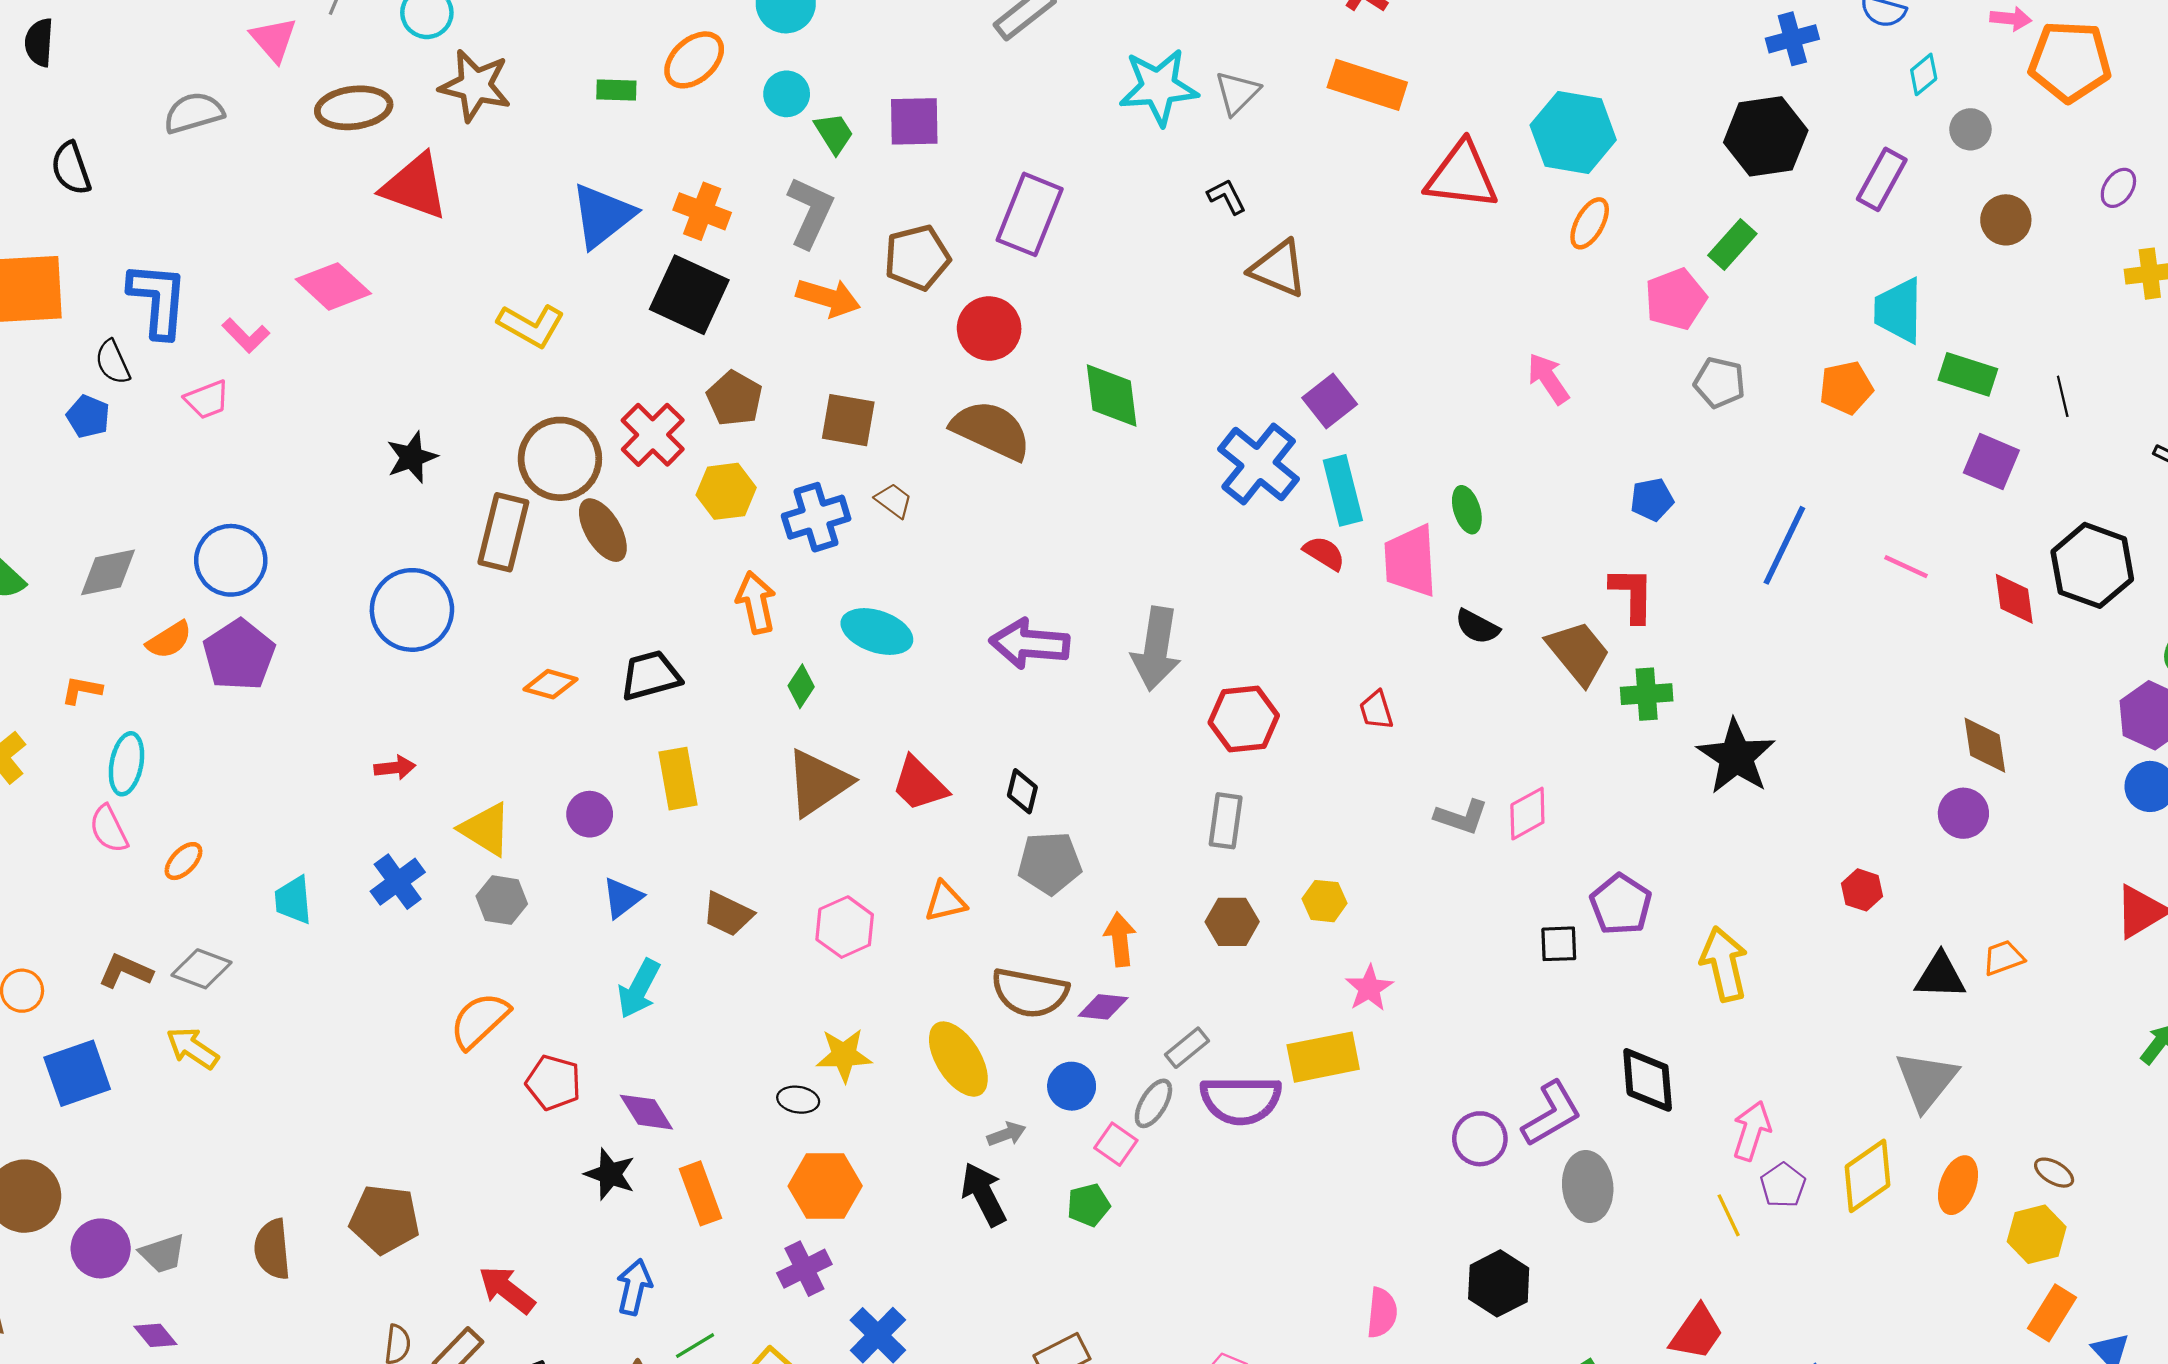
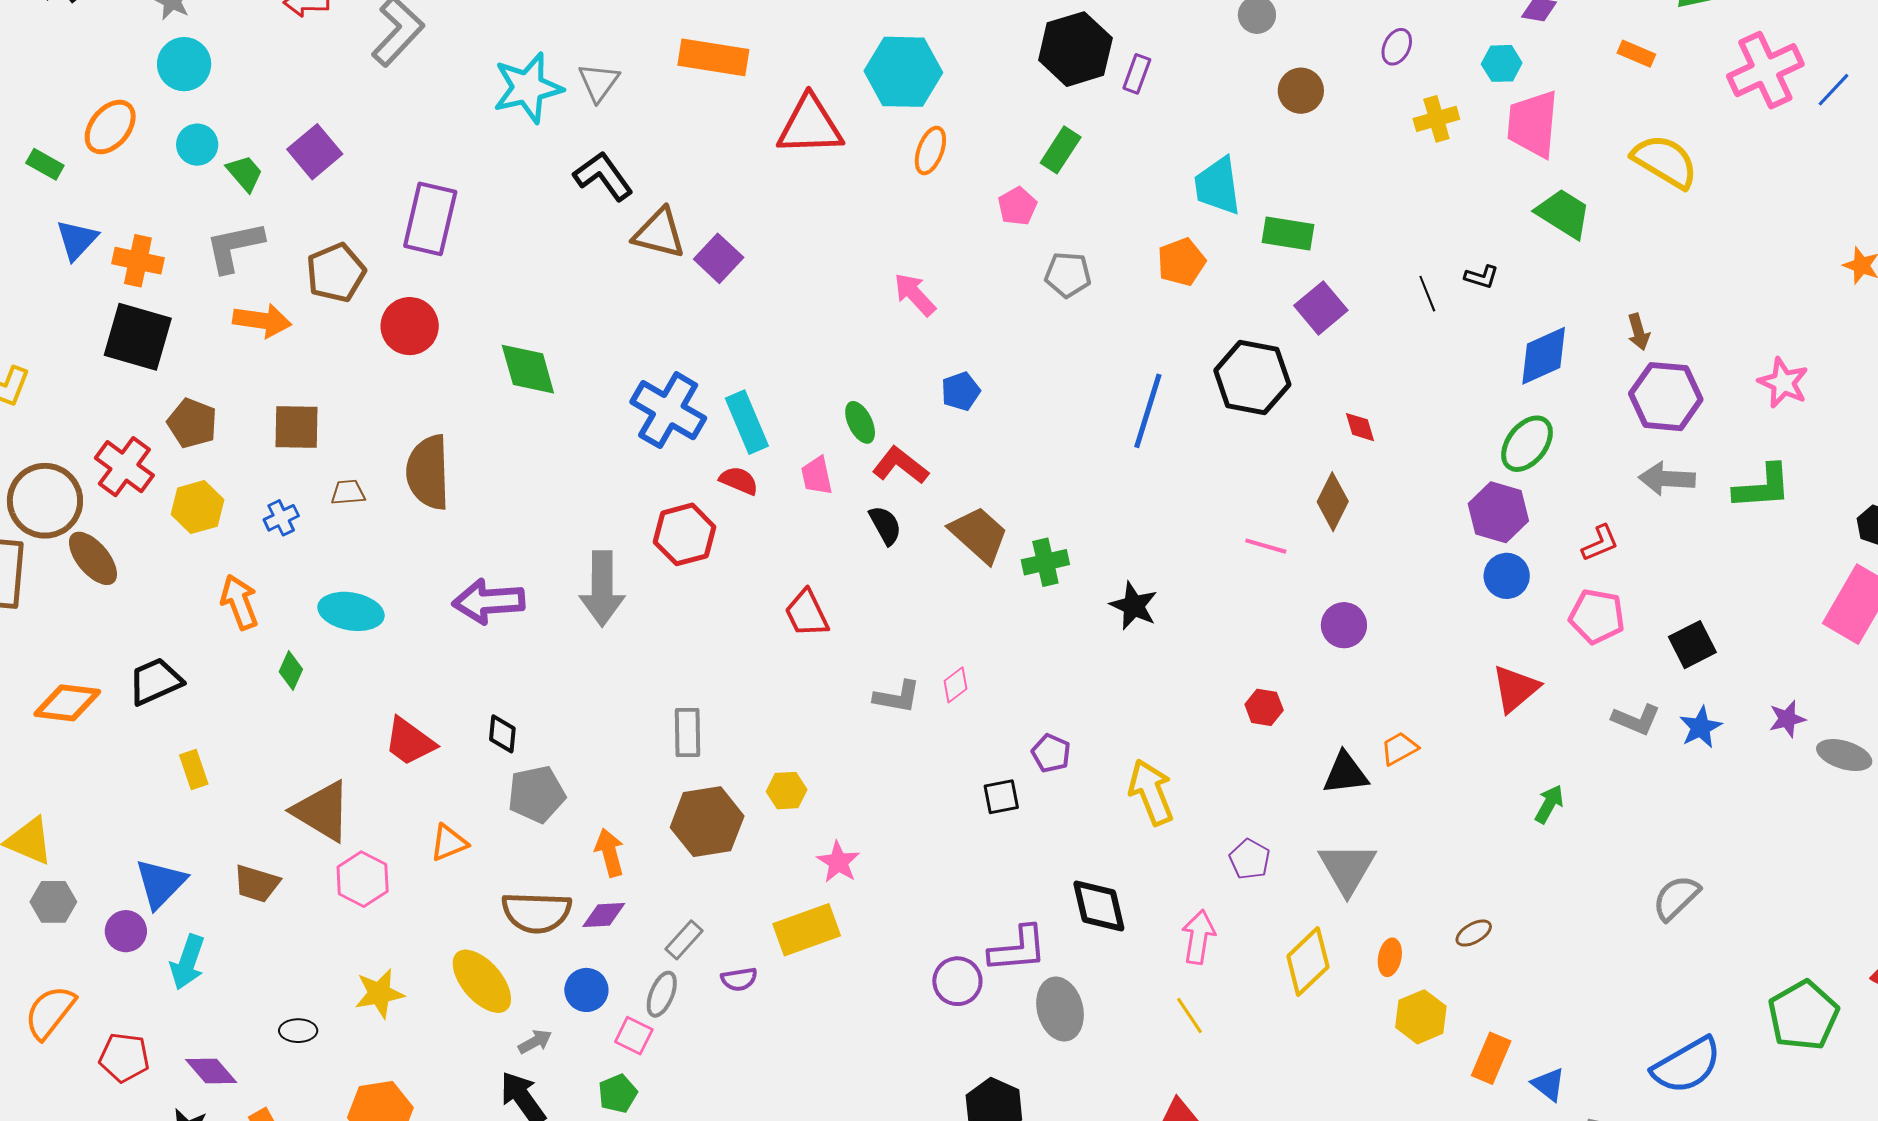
green rectangle: (616, 90) -> (45, 164), turned 36
purple square: (914, 121) -> (315, 152), turned -30
purple rectangle: (1882, 179) -> (1137, 74), moved, size x0.7
black L-shape: (1227, 197) -> (603, 176), size x1.6
gray L-shape: (810, 212) -> (234, 247), turned -118
blue triangle: (603, 216) -> (77, 240), moved, size x0.7
pink pentagon: (1676, 299) -> (1017, 206), size x0.7
black line: (2063, 396) -> (1427, 294), moved
purple square: (1330, 401) -> (719, 258), moved
brown semicircle: (991, 430) -> (428, 472), moved, turned -108
purple square: (1991, 462) -> (1321, 308), turned 36
blue pentagon: (1652, 499) -> (961, 391), moved
brown trapezoid: (894, 501) -> (348, 492), turned -33
blue cross: (816, 517) -> (281, 518), size x0.6
pink trapezoid: (1410, 561) -> (817, 476), size x0.6
black hexagon: (2092, 565) -> (1252, 377), moved
pink line: (1906, 567) -> (1266, 546), moved
red L-shape: (1632, 595) -> (900, 465), moved, turned -44
red diamond: (2014, 599) -> (1360, 427), size x0.7
black semicircle: (1477, 627) -> (885, 525), turned -138
orange diamond: (550, 684) -> (67, 703), size x1.4
red trapezoid: (1376, 710) -> (807, 613), size x1.4
red hexagon: (1244, 719) -> (685, 534), moved
brown diamond: (1985, 745) -> (1333, 502), moved, turned 44
black star: (1736, 757) -> (1134, 606), size x0.7
yellow rectangle: (678, 779) -> (194, 770), size x0.7
brown triangle: (818, 783) -> (322, 811), moved, turned -46
purple circle: (590, 814) -> (126, 931), moved
pink diamond: (1527, 814) -> (955, 685), size x0.7
blue triangle: (622, 898) -> (160, 883), size x1.4
purple pentagon: (1621, 904) -> (1051, 753), size x0.7
brown hexagon: (1232, 922) -> (707, 822), size x1.5
black ellipse: (798, 1100) -> (298, 1031), moved
purple semicircle: (1241, 1100) -> (739, 979), size x0.5
purple L-shape: (1552, 1114) -> (1018, 949), turned 34
brown ellipse: (2054, 1173) -> (1474, 933), turned -51
purple pentagon: (1783, 1185) -> (1250, 859), moved
orange ellipse: (1958, 1185) -> (1390, 957), size x0.7
yellow hexagon: (2037, 1234) -> (1421, 1017), moved

